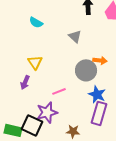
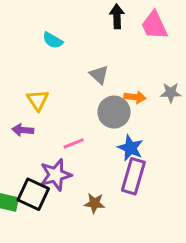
cyan semicircle: (36, 22) -> (53, 40), moved
gray triangle: (75, 36) -> (99, 75), moved
purple arrow: (25, 82) -> (23, 130), turned 72

